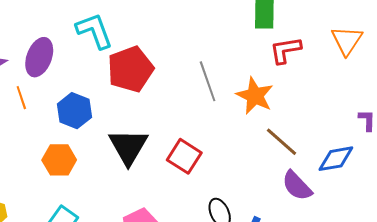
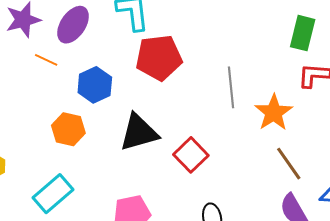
orange line: (21, 98) -> (46, 60), turned -60
black triangle: (128, 147) -> (139, 132), turned 30

